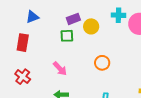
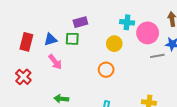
blue triangle: (32, 17) -> (50, 39), moved
yellow circle: (91, 26) -> (114, 44), moved
pink arrow: (60, 69) -> (55, 62), moved

